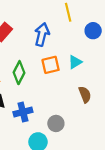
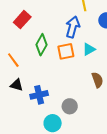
blue arrow: (42, 34) -> (73, 27), moved
green diamond: (19, 73) -> (42, 45), moved

